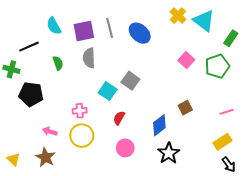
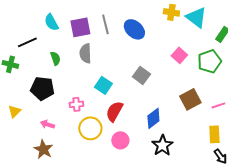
yellow cross: (178, 16) -> (171, 12), turned -35
gray square: (130, 81) -> (141, 75), moved
black pentagon: (31, 94) -> (42, 88), moved
brown square: (185, 108) -> (190, 99), moved, size x1.5
red semicircle: (119, 118) -> (114, 111), size x1.5
yellow circle: (82, 136) -> (90, 128), moved
yellow rectangle: (222, 142) -> (214, 134), turned -60
yellow triangle: (13, 159) -> (14, 111), moved, turned 32

